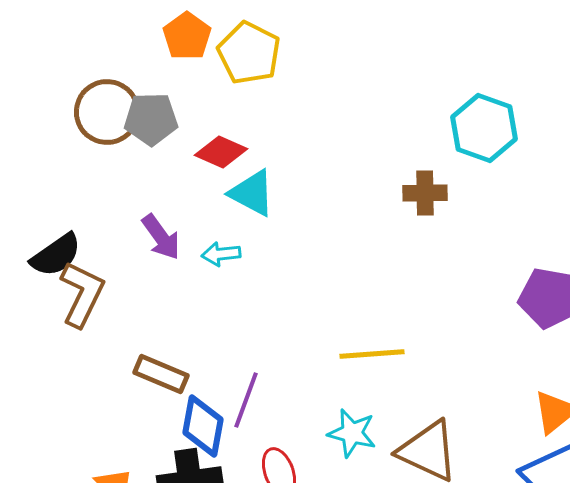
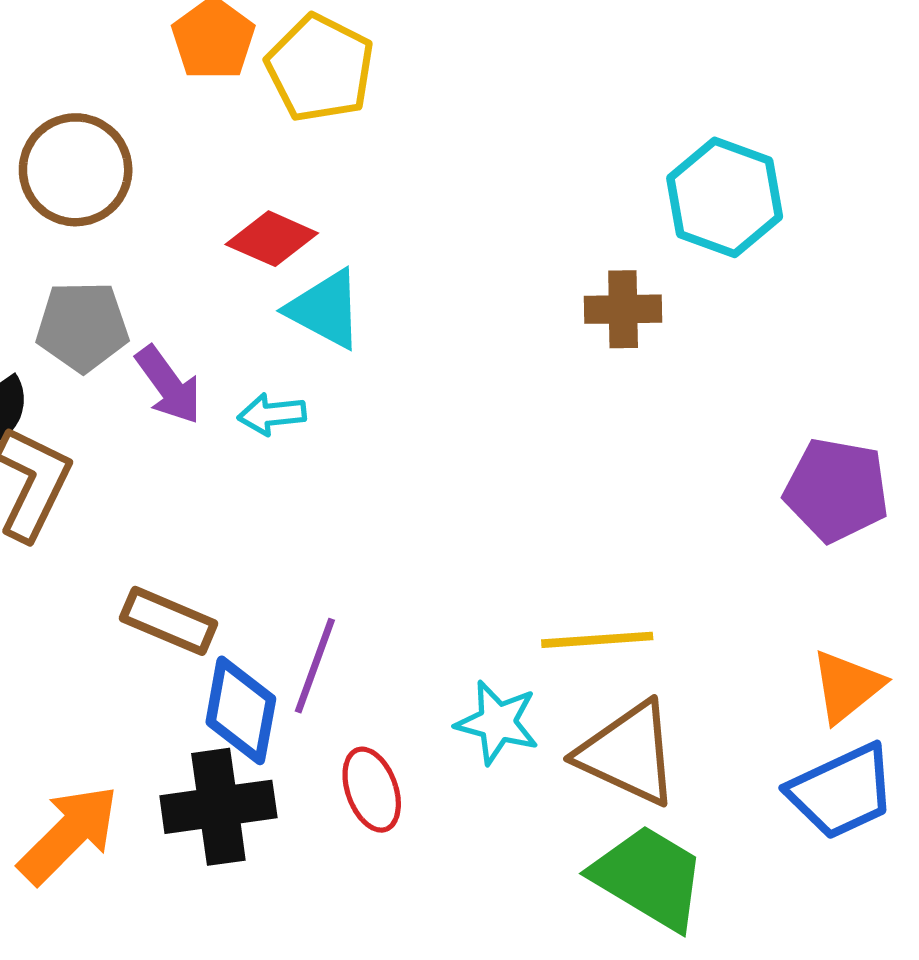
gray pentagon: (151, 119) -> (82, 326), moved
yellow line: (372, 354) -> (597, 640), moved

